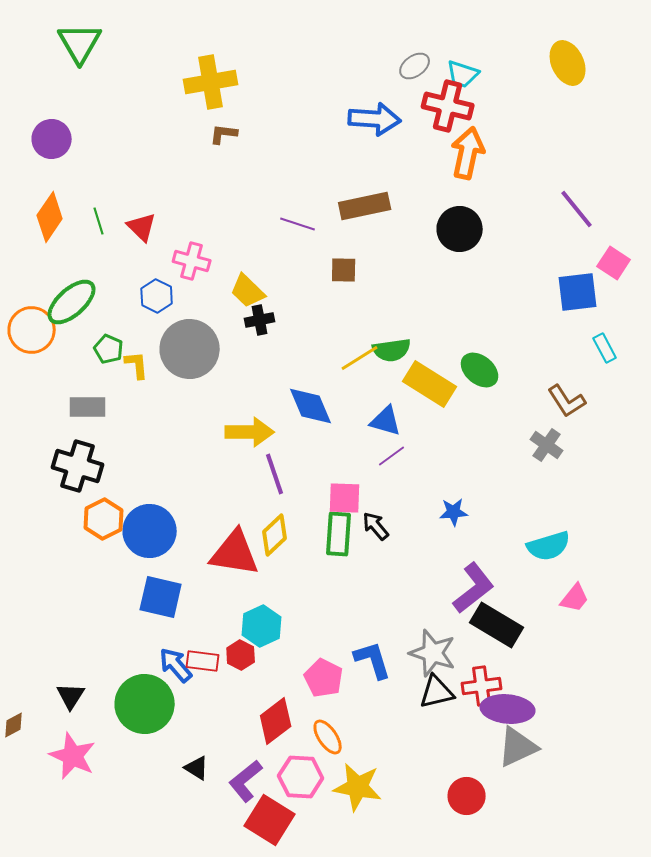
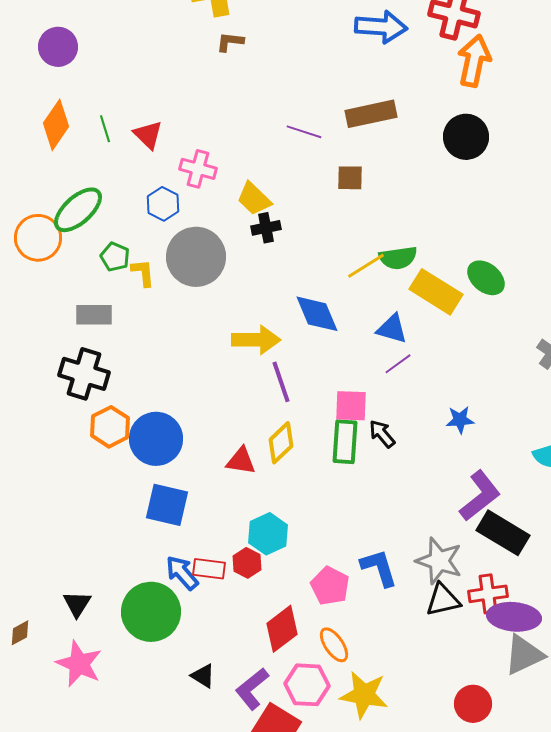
red triangle: (235, 553) -> (241, 461), size x0.6

